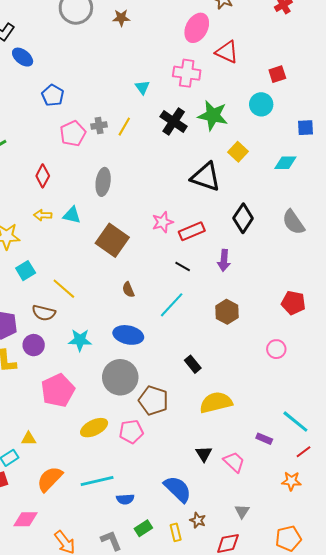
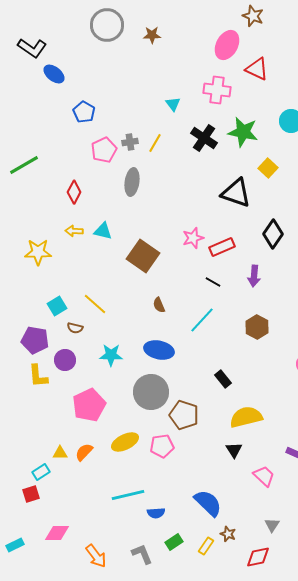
gray ellipse: (103, 182) -> (132, 182), moved
cyan square: (26, 271) -> (57, 306), moved
brown semicircle: (44, 313) -> (75, 328), size x0.7
black triangle: (204, 454) -> (234, 450), moved
orange semicircle: (50, 479) -> (84, 452), moved, size x0.7
yellow rectangle: (176, 532) -> (206, 546), turned 48

